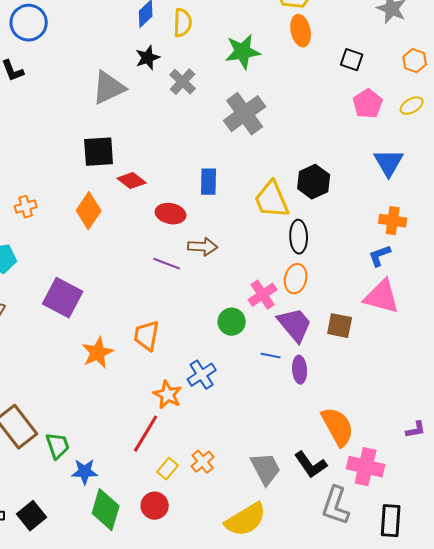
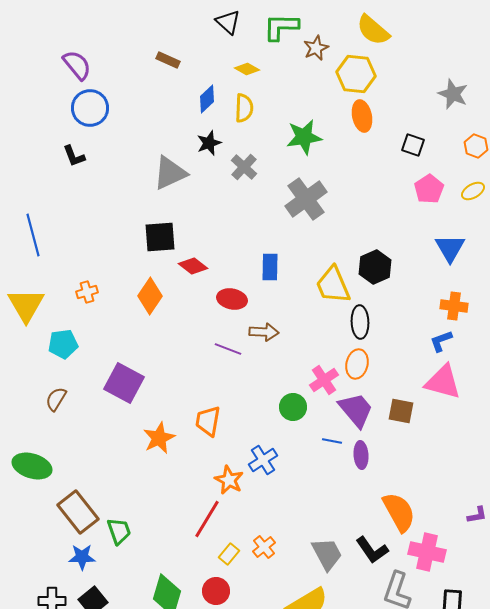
blue star: (85, 472) -> (82, 557), moved

